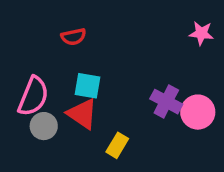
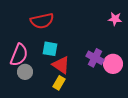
red semicircle: (73, 37) -> (42, 21), size x1.6
red triangle: (82, 114) -> (61, 65), moved
yellow rectangle: (117, 145) -> (59, 83), moved

